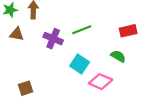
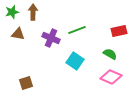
pink diamond: (101, 82) -> (111, 77), moved

